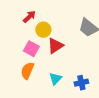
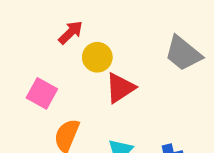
pink square: (31, 49) -> (42, 93), moved

